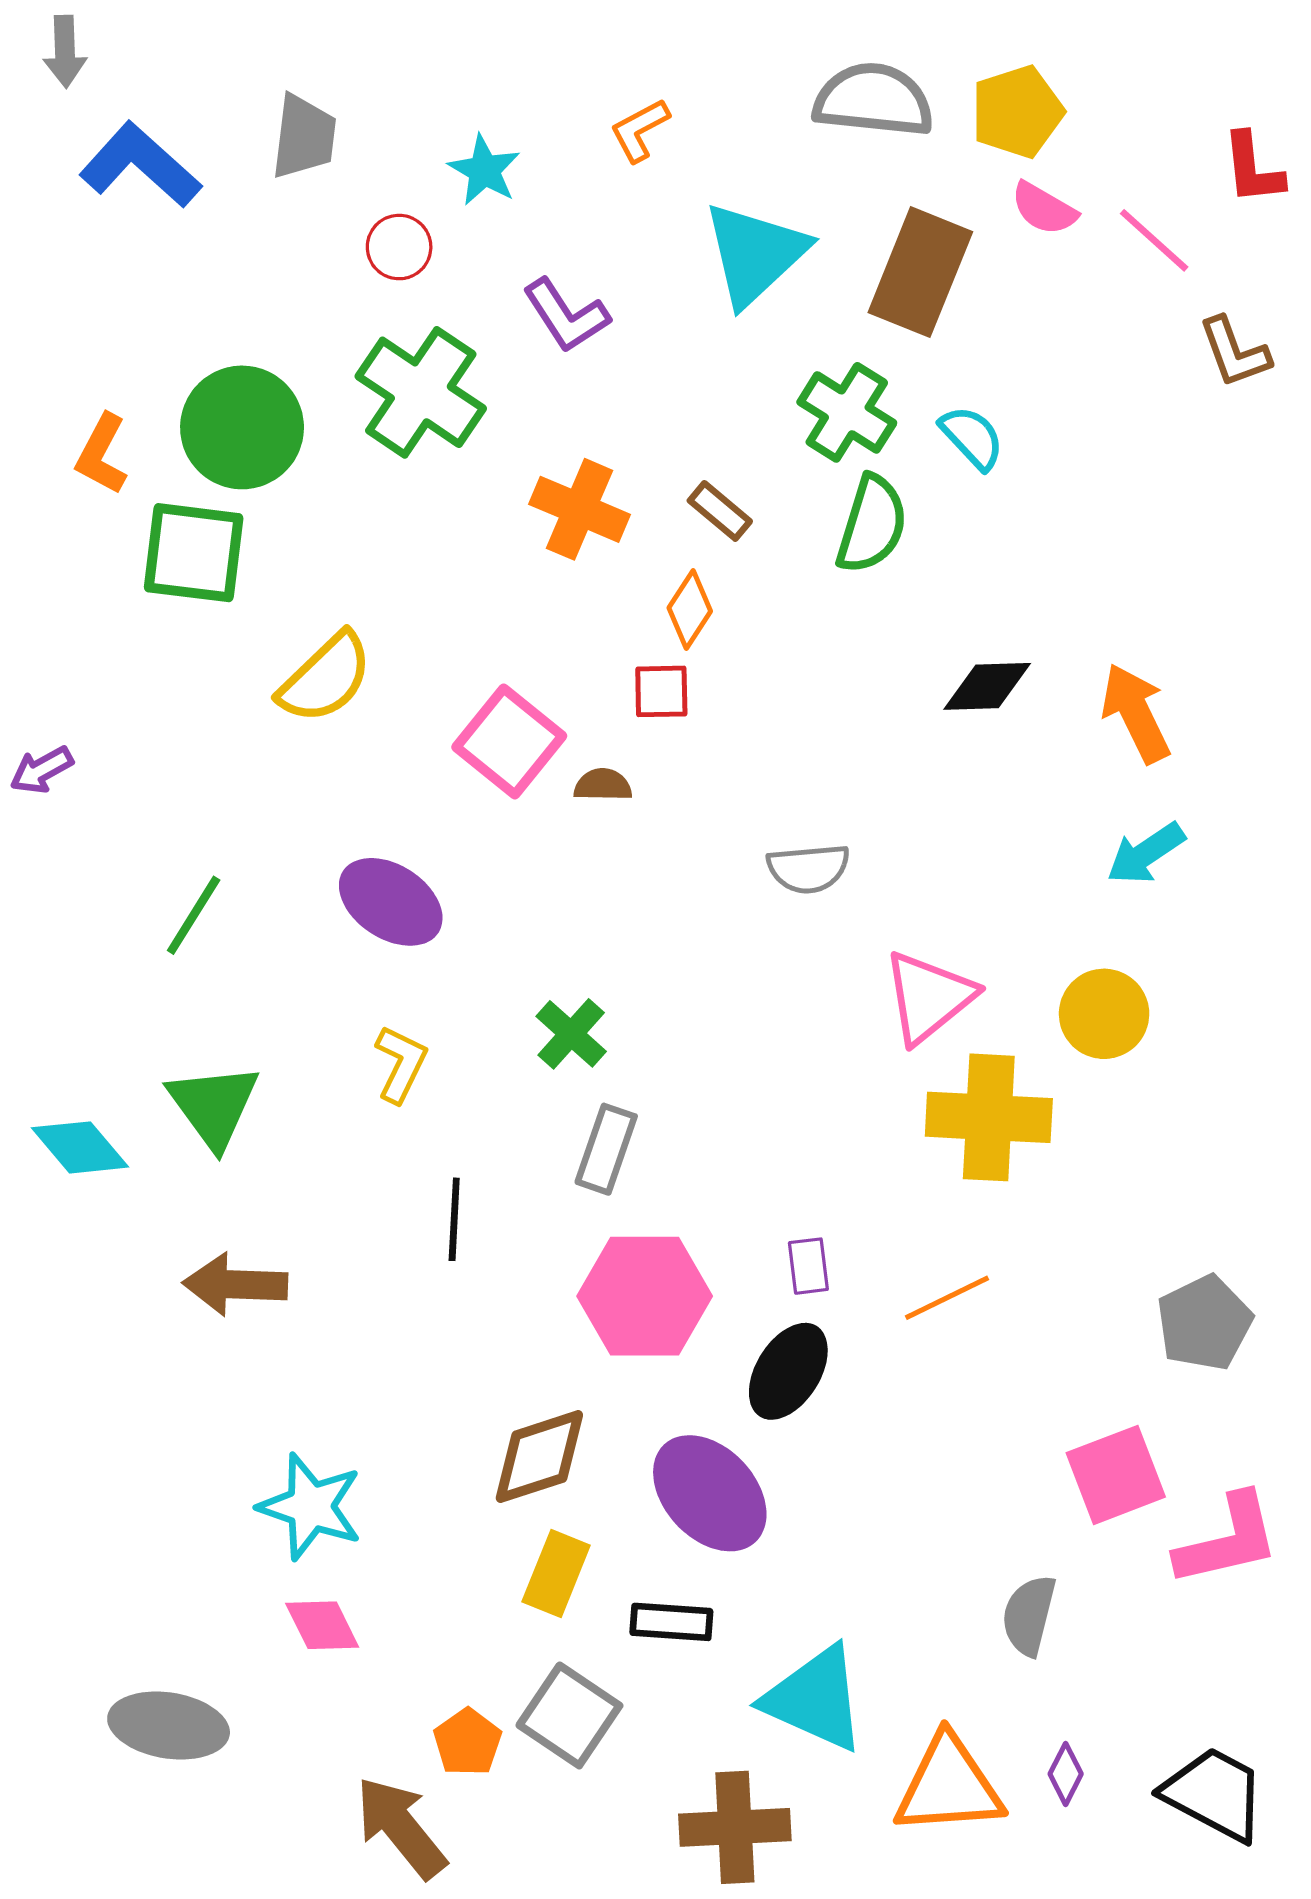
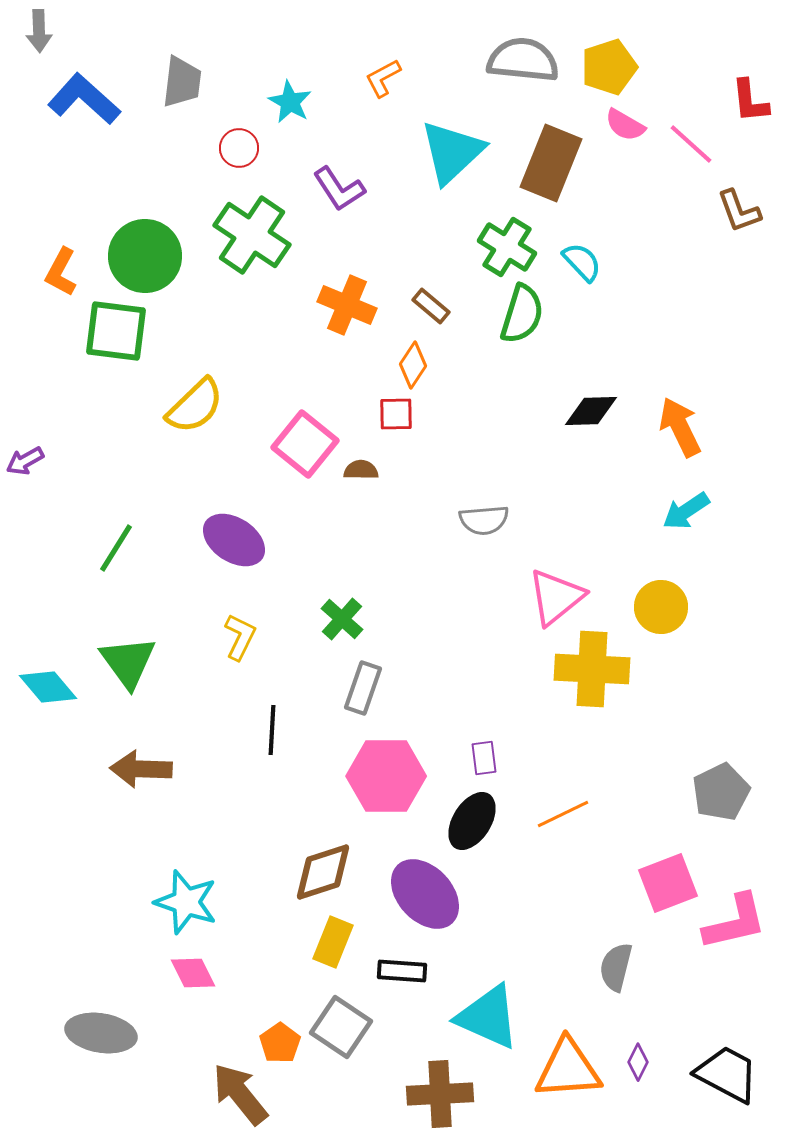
orange line: (947, 1298) -> (563, 814), moved

